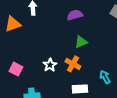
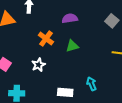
orange cross: (73, 64) -> (46, 39), moved

